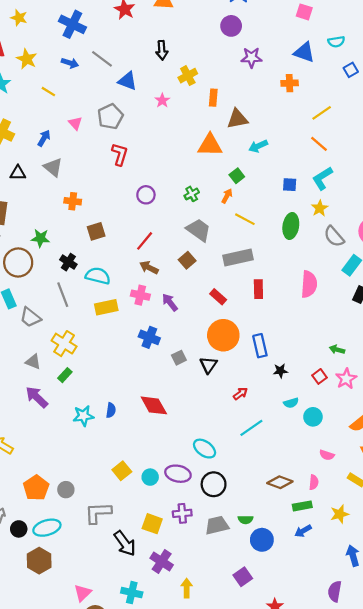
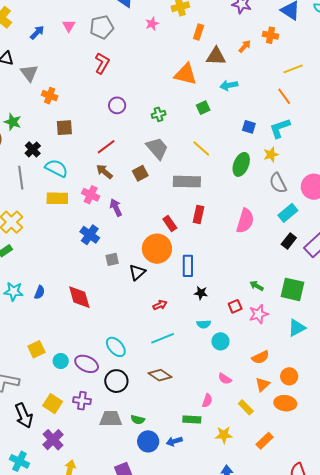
gray triangle: (53, 167) -> (29, 73), moved
orange arrow: (227, 196) -> (245, 46), moved
red rectangle: (218, 297) -> (170, 223), moved
brown diamond: (280, 482) -> (160, 375), moved
blue arrow: (303, 531) -> (174, 441), moved

